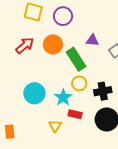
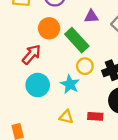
red arrow: (25, 45) -> (31, 54), moved
red rectangle: (75, 114) -> (95, 116), moved
yellow triangle: (55, 126) -> (66, 117), turned -40

